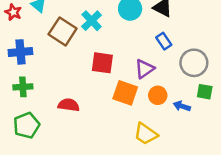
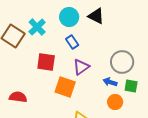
blue rectangle: (164, 41) -> (72, 42), moved
orange circle: (158, 95) -> (115, 102), moved
blue arrow: (182, 106) -> (110, 82), moved

